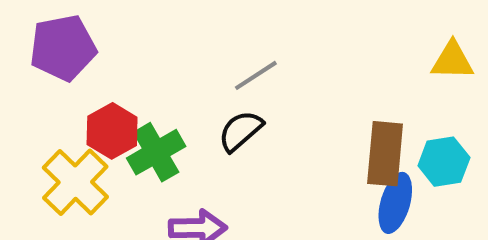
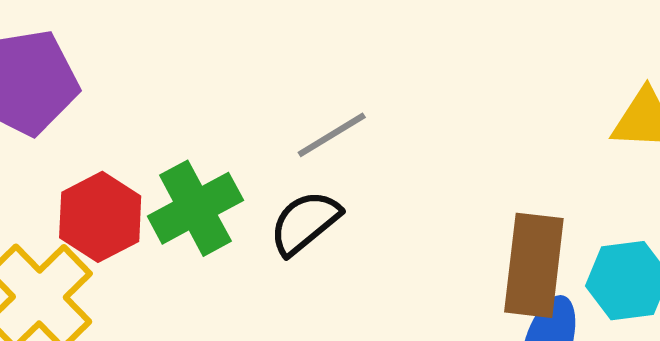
green cross: (156, 152) -> (195, 208), moved

